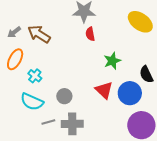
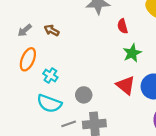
brown arrow: (39, 34) -> (52, 30), size x0.6
red semicircle: (90, 34) -> (123, 26), moved

